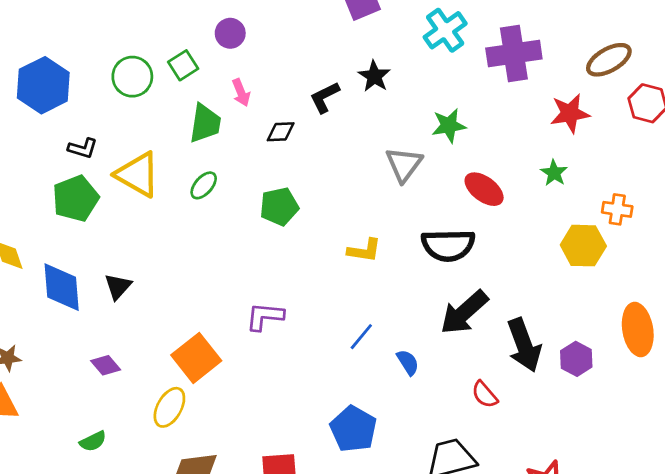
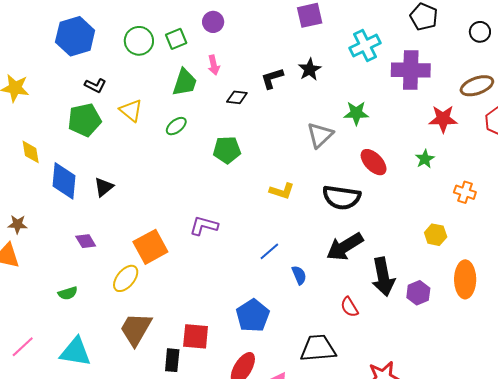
yellow triangle: (138, 175) -> (131, 110), size x0.7
yellow hexagon: (583, 246) -> (436, 235), moved, size x0.7

